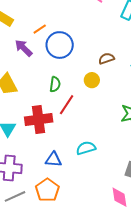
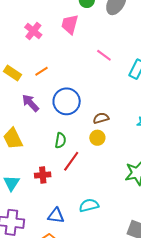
orange line: (40, 29) -> (42, 71), moved
brown semicircle: (106, 58) -> (101, 118), moved
red cross: (39, 119) -> (43, 175), size x0.6

